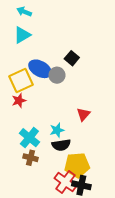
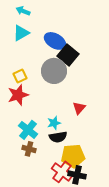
black square: (72, 58) -> (68, 55), size x1.5
blue ellipse: (40, 69) -> (55, 41), moved
gray circle: (57, 75) -> (54, 71), size x1.6
yellow square: (21, 80) -> (20, 76), size x0.6
red star: (19, 101) -> (18, 95), size x1.5

